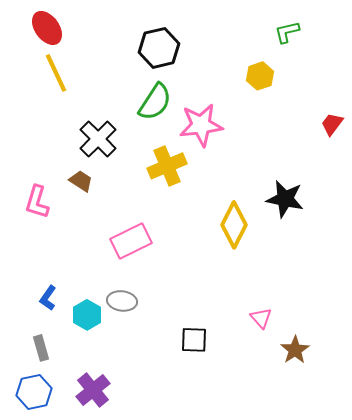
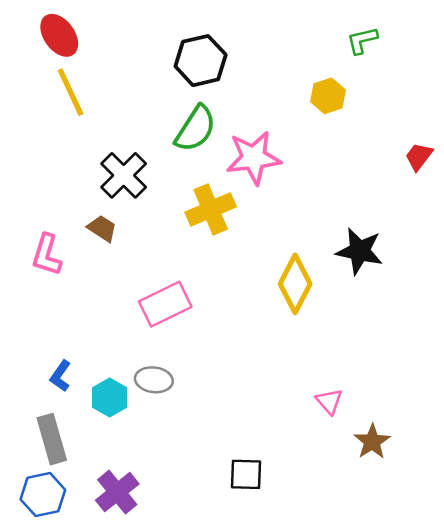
black square: (194, 340) -> (246, 474), moved
gray rectangle: (41, 348) -> (52, 439), size x1.5

